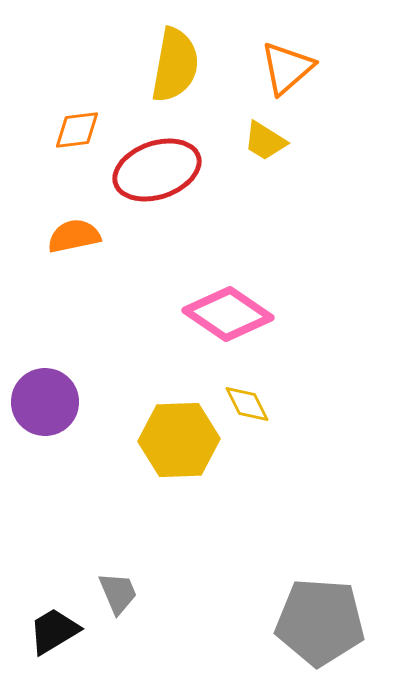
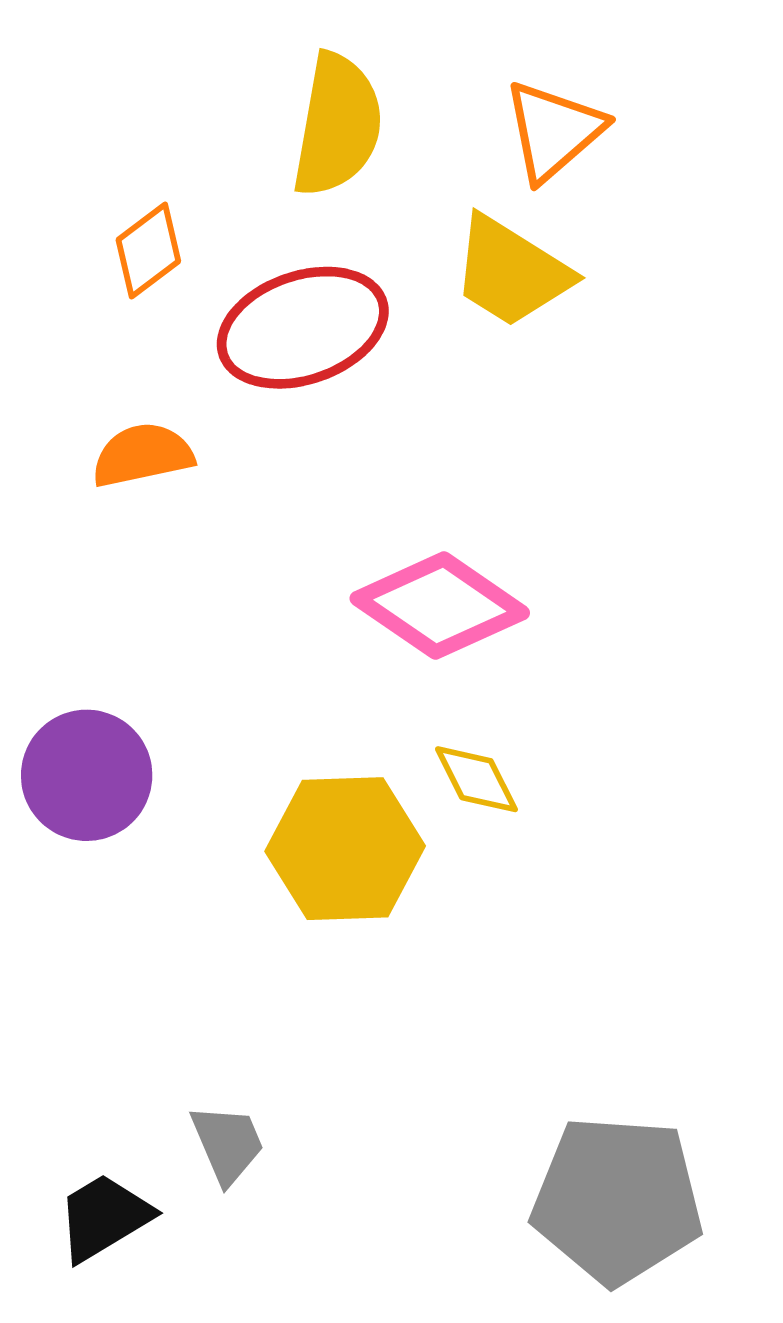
orange diamond: (77, 130) -> (148, 250), turned -30
yellow trapezoid: (265, 141) -> (511, 272), size x1.5

